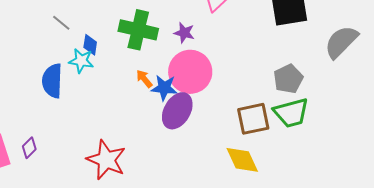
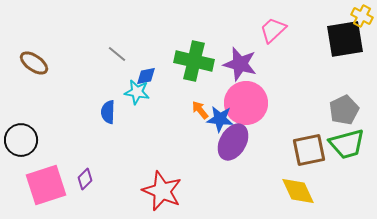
purple star: (184, 33) -> (240, 64), size x1.6
blue diamond: (90, 45) -> (146, 76), turned 70
blue semicircle: (52, 81) -> (108, 112), size x0.7

